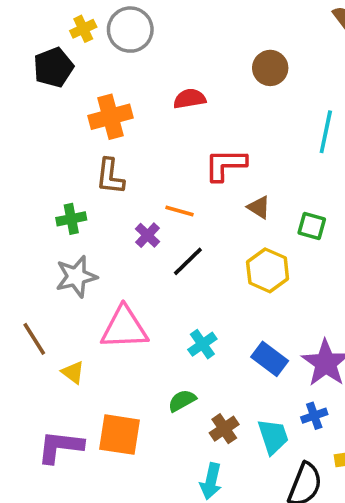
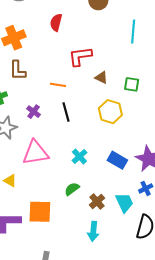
red semicircle: (190, 99) -> (56, 22), turned -60
purple cross: (148, 235) -> (34, 112), moved
black line: (188, 261) -> (66, 112), turned -54

